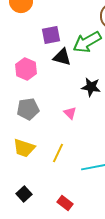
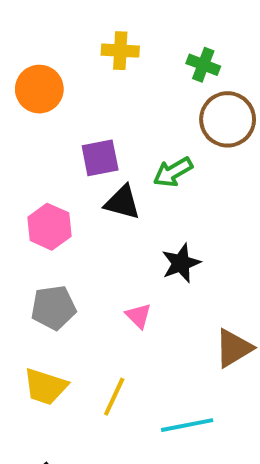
green arrow: (87, 42) -> (173, 172), size x0.7
black star: (91, 87) -> (181, 263), turned -30

